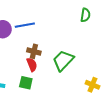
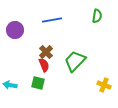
blue line: (25, 25) -> (52, 20), moved
brown cross: (34, 51) -> (46, 52), turned 32

